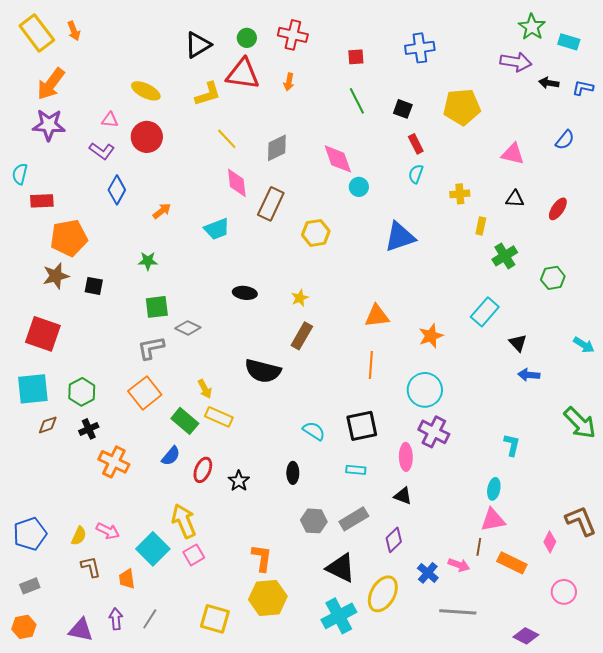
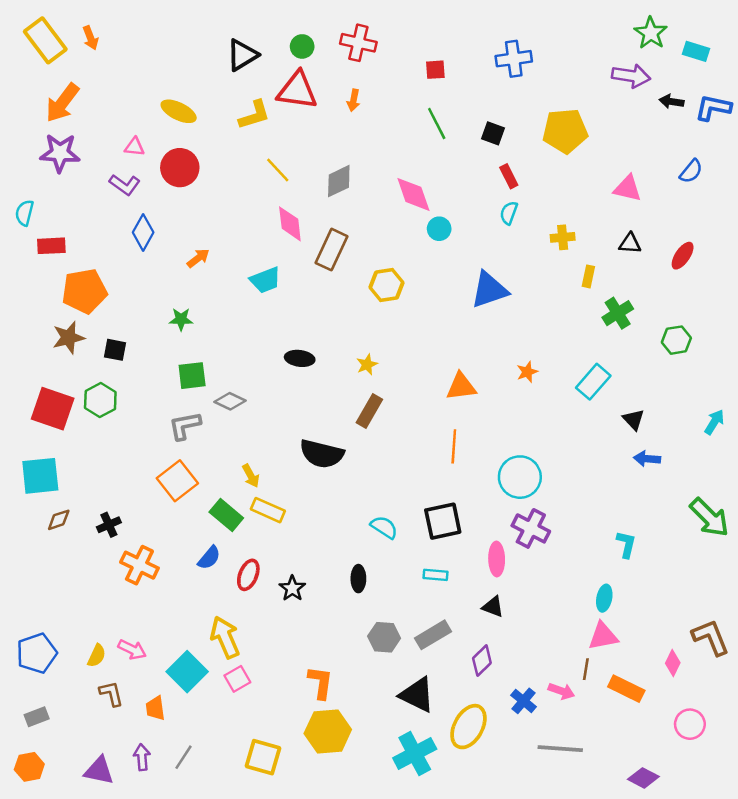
blue L-shape: (583, 88) -> (713, 108), size x1.4
orange star: (431, 336) -> (527, 372), moved, size x0.7
cyan arrow: (584, 345) -> (714, 422), turned -90
green hexagon: (82, 392) -> (100, 400), moved

